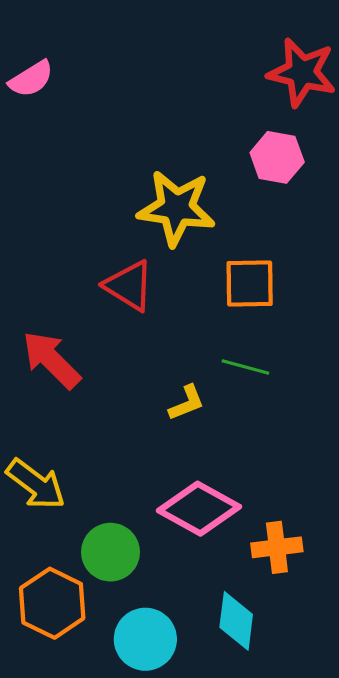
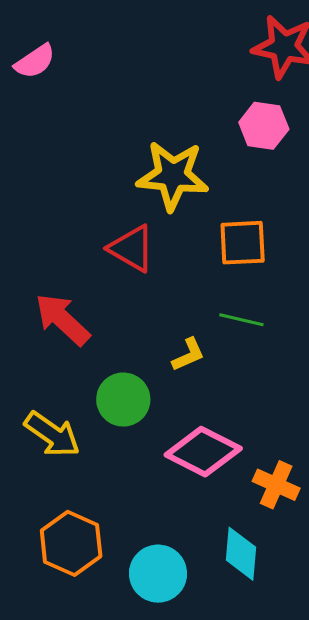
orange cross: (277, 547) -> (276, 485), turned 33
green circle: (111, 552) -> (123, 400), moved

